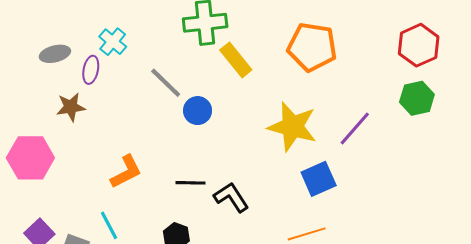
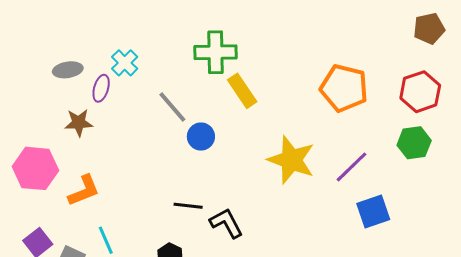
orange pentagon: (312, 47) -> (344, 88), moved
orange L-shape: (126, 172) -> (84, 191), moved
blue square: (319, 179) -> (373, 212), moved

